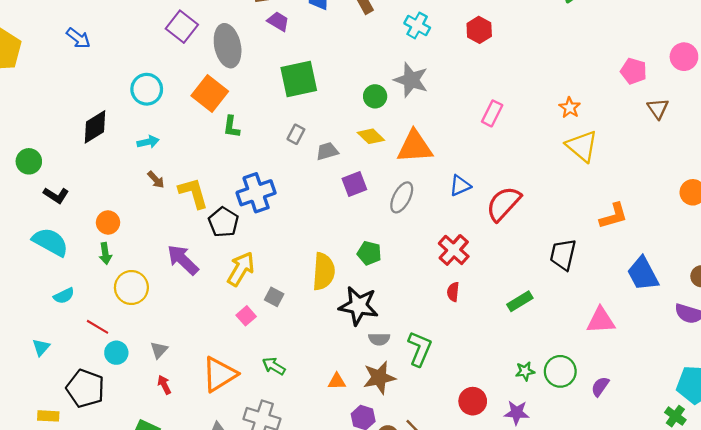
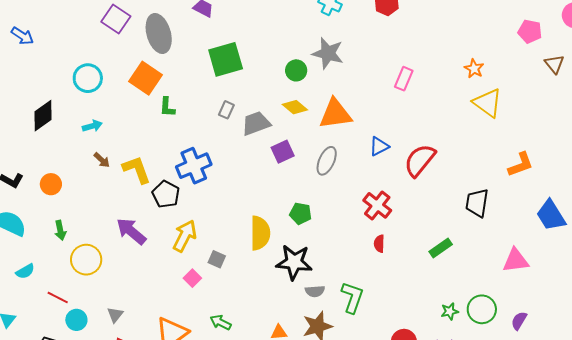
gray trapezoid: (327, 151) -> (256, 123), size x1.4
orange circle: (108, 222) -> (51, 184), moved

